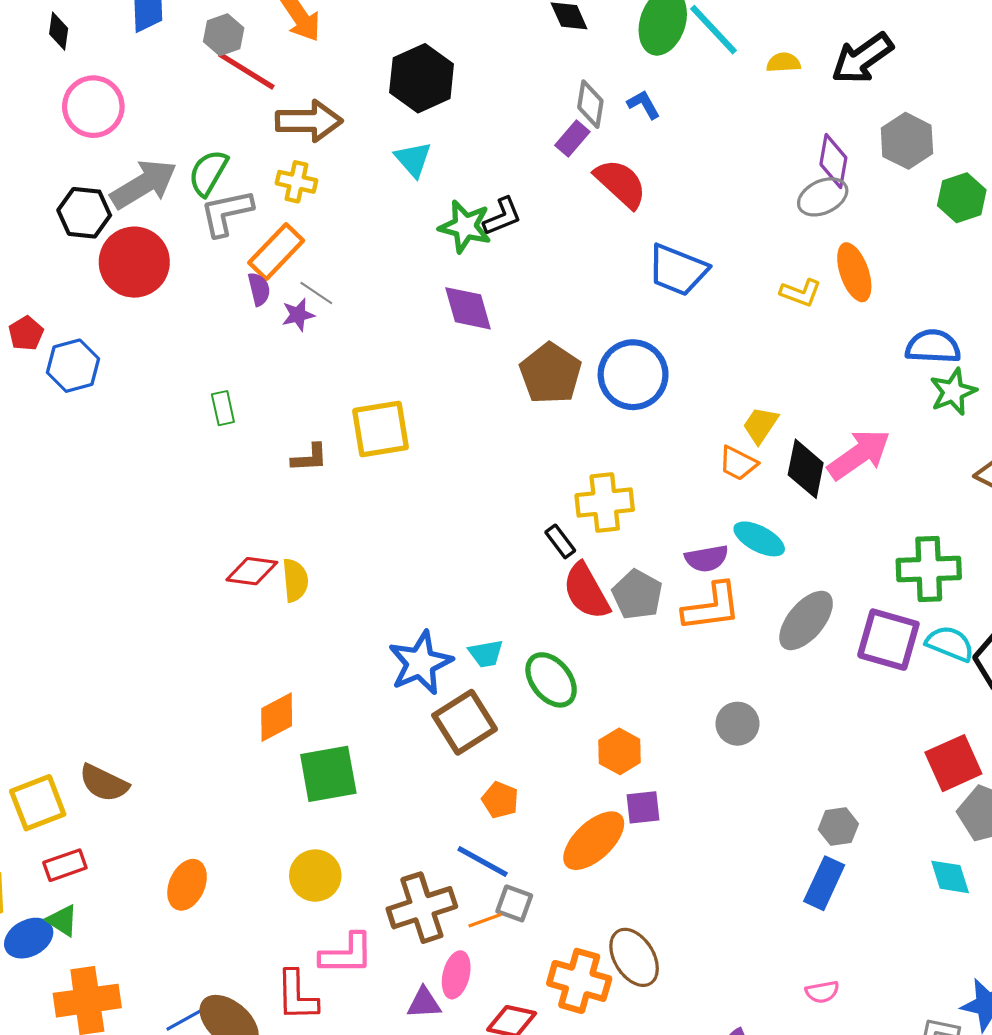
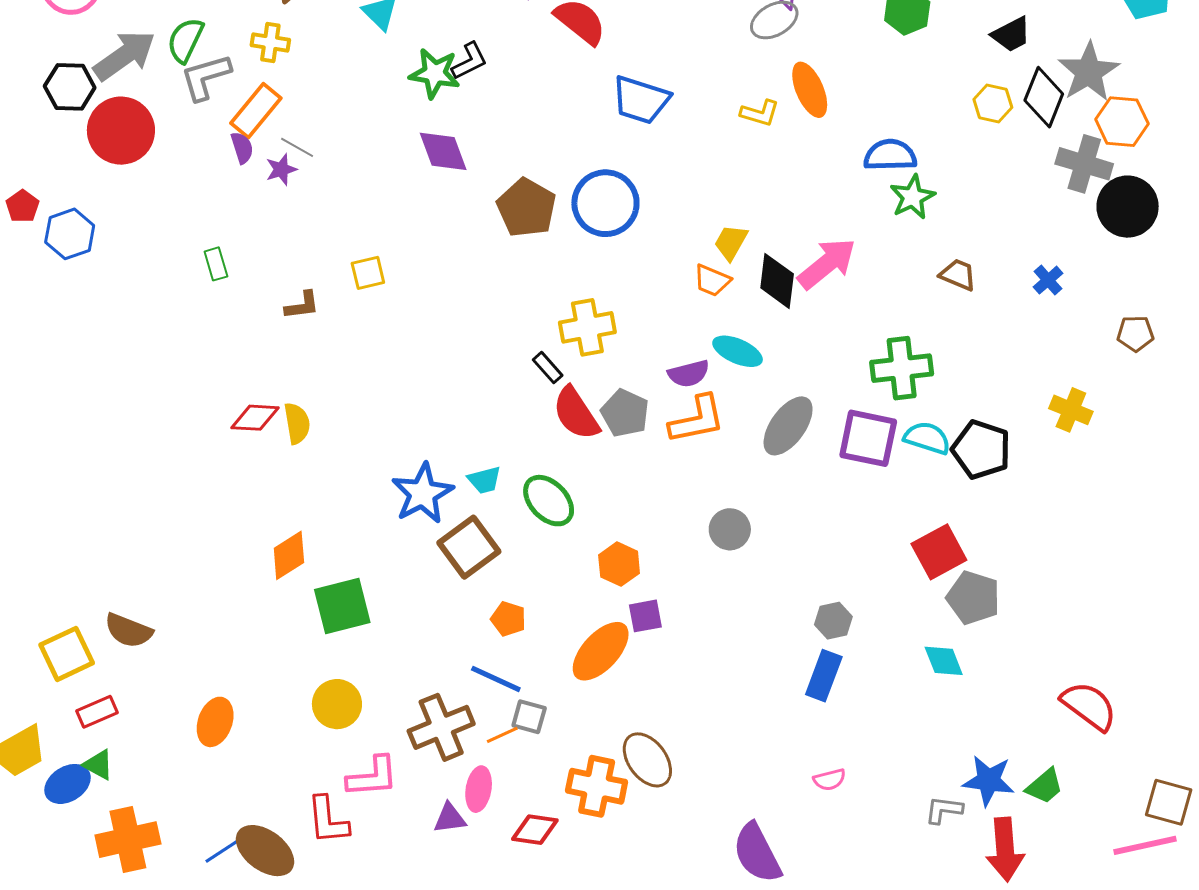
yellow square: (380, 429) -> (368, 273), size x0.6

